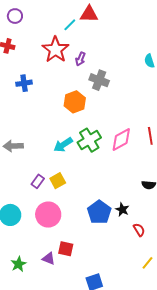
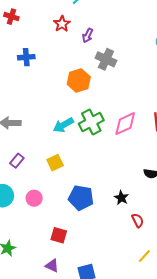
red star: (56, 50) -> (62, 24), size x0.6
purple rectangle: (38, 181) -> (17, 161), moved
blue pentagon: (99, 212) -> (81, 198), moved, turned -30
pink circle: (48, 215) -> (34, 198), moved, size x0.6
purple triangle: (49, 259) -> (52, 266), moved

